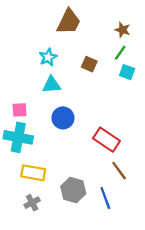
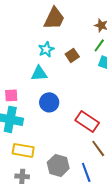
cyan star: (48, 57) -> (46, 49), moved
brown square: (89, 64) -> (72, 55), turned 32
gray cross: (32, 203) -> (22, 176), turned 32

